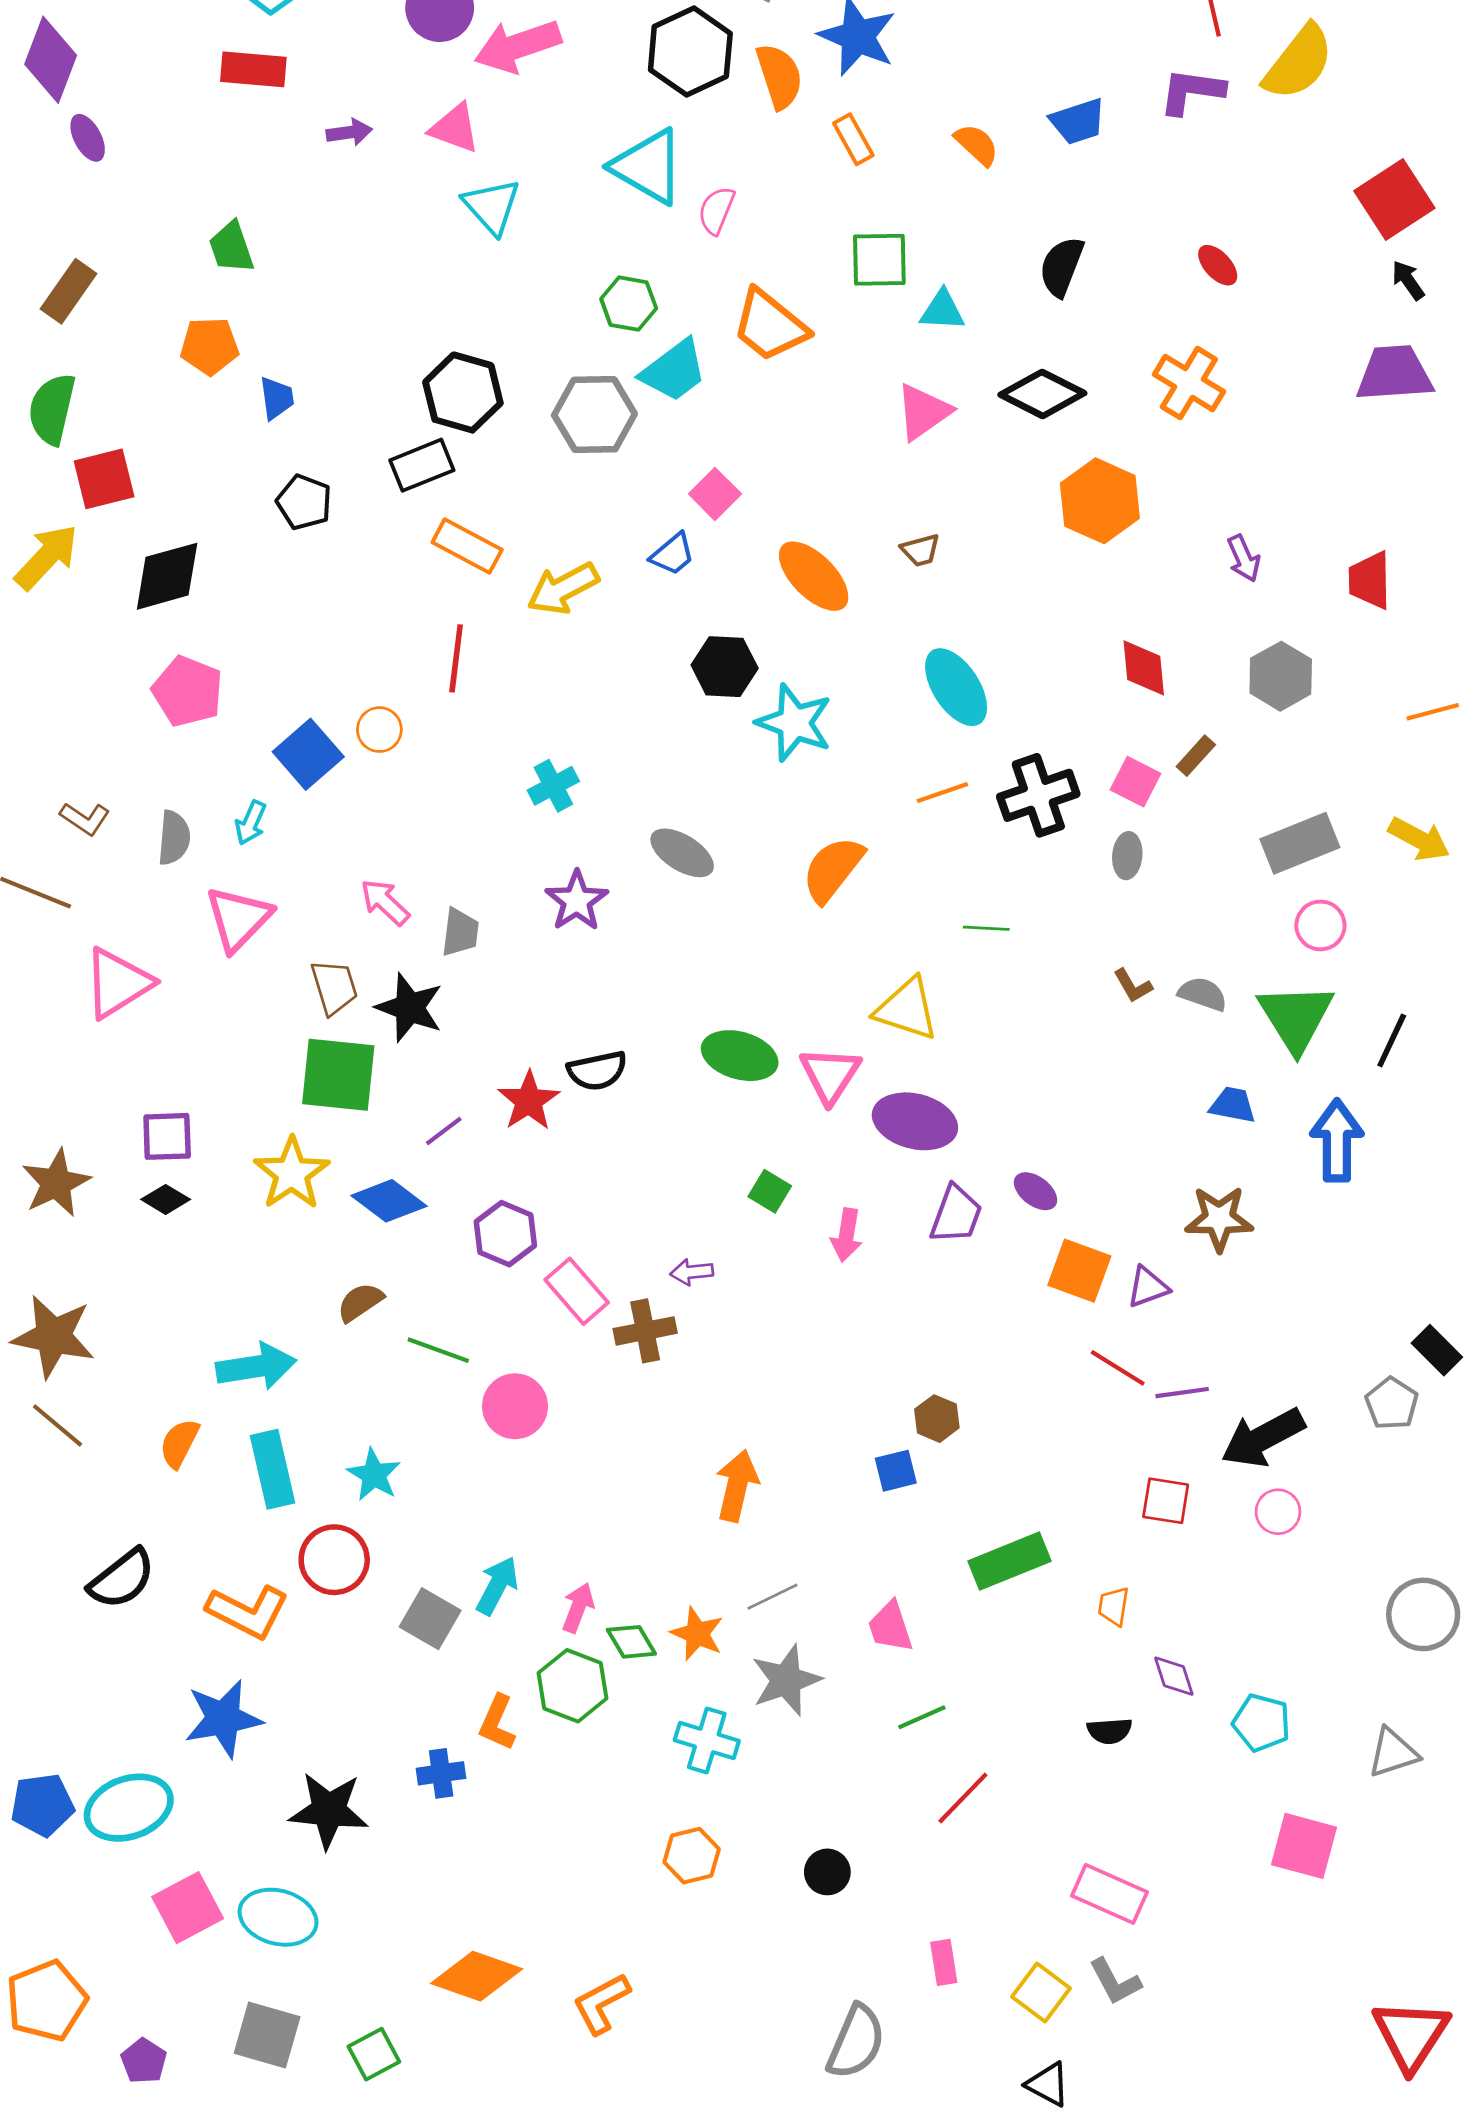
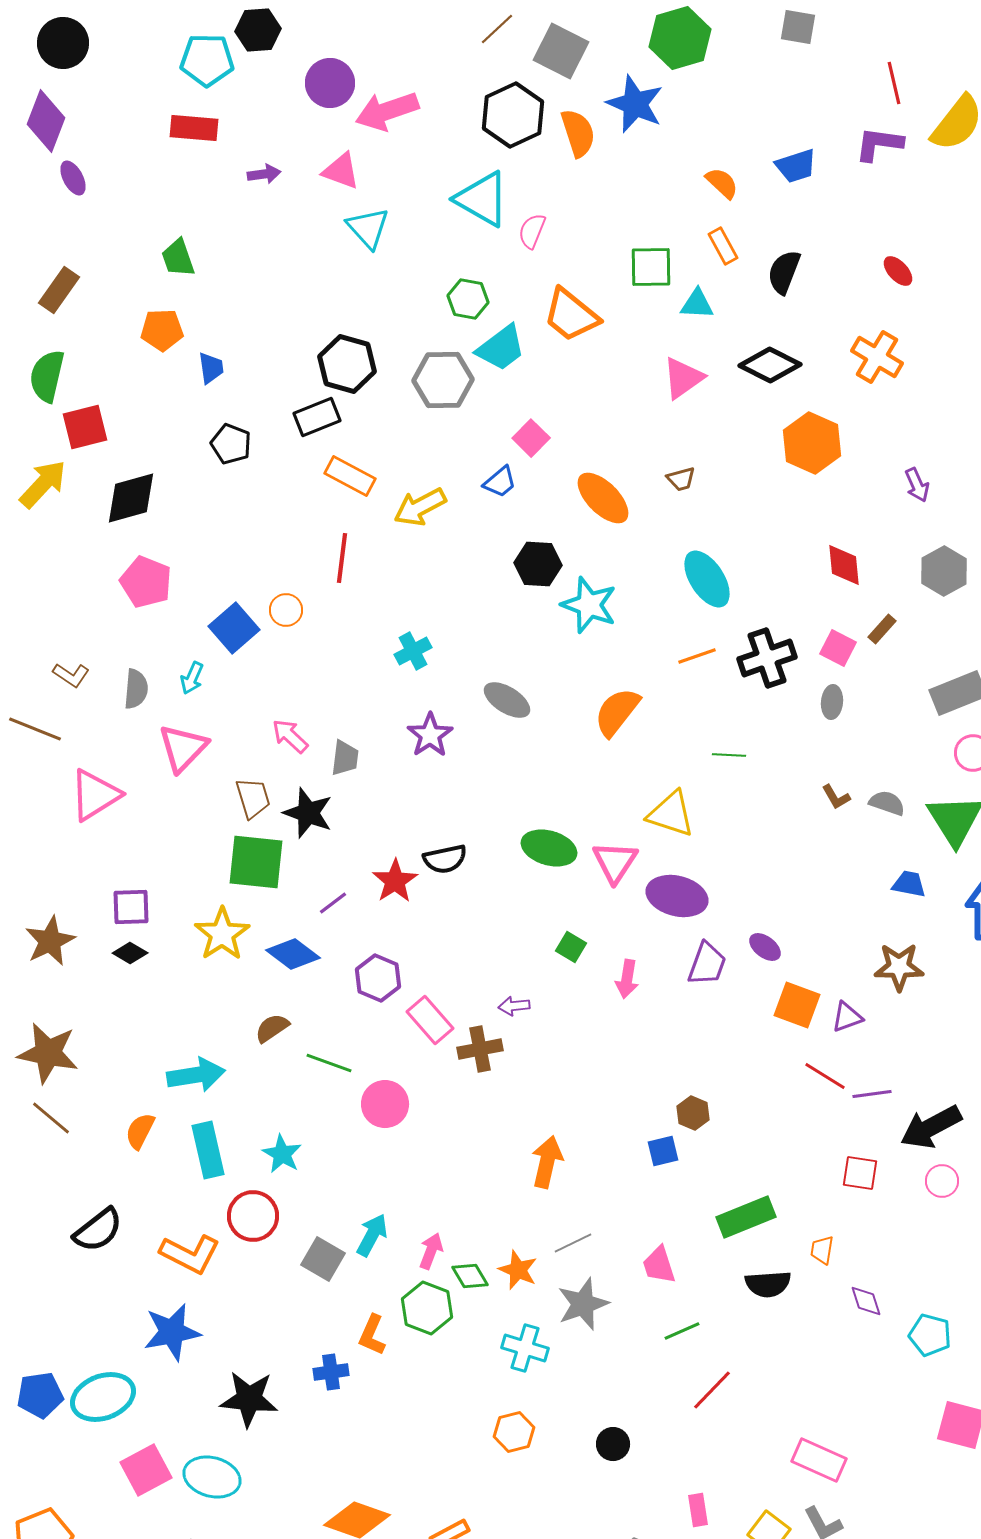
orange rectangle: (853, 139) -> (723, 246), moved
black semicircle: (1109, 1731) -> (768, 1284), moved, size x1.4

